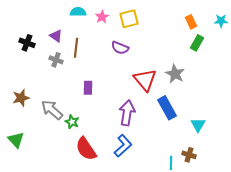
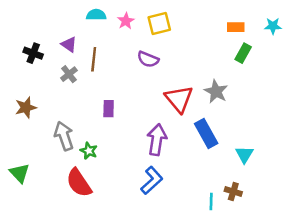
orange rectangle: (191, 22) -> (236, 27), turned -64
gray cross: (56, 60) -> (69, 74), turned 32
brown star: (21, 98) -> (26, 108), moved
gray arrow: (52, 110) -> (64, 136), turned 30
red semicircle: (86, 149) -> (79, 183), moved

